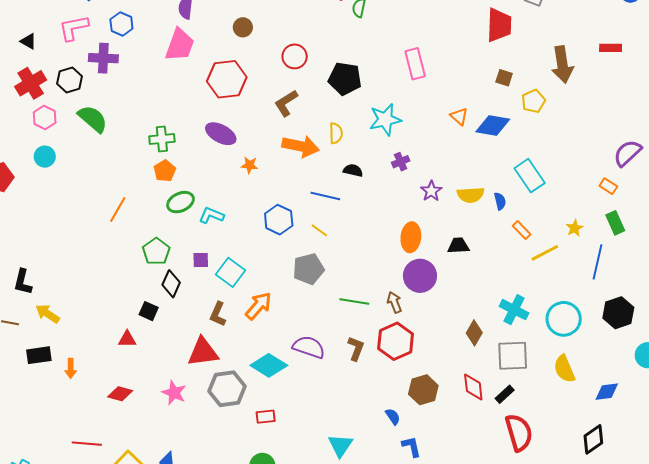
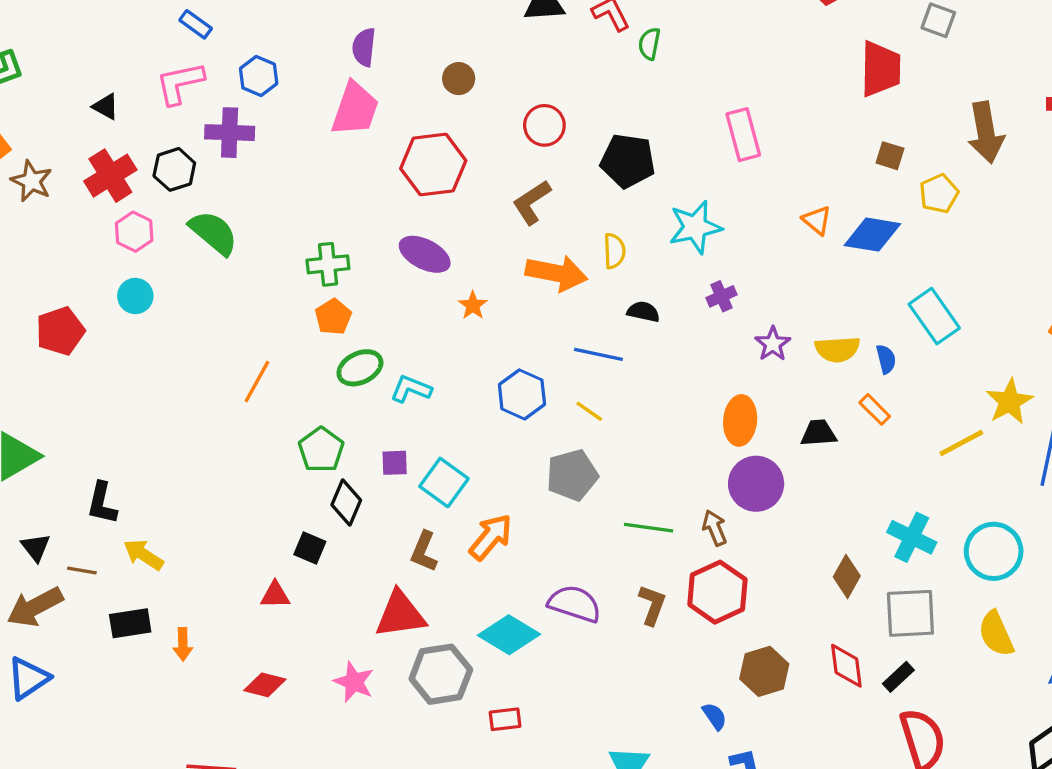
orange star: (250, 165) -> (473, 305), turned 30
yellow star: (575, 228) -> (1010, 402), size x1.6
orange rectangle: (522, 230) -> (875, 409), moved

